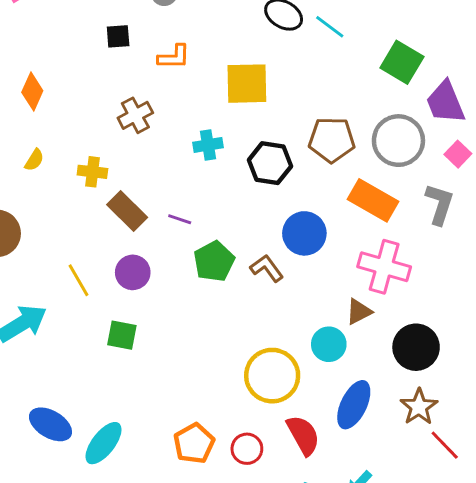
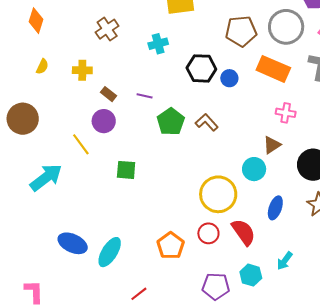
black hexagon: (270, 163) -> (201, 68), moved
brown rectangle: (127, 211) -> (109, 94), size x0.6
blue circle: (304, 233) -> (229, 78), moved, size x0.6
pink cross: (384, 267) -> (286, 113), size x0.6
purple circle: (133, 272) -> (104, 121), moved
green square: (122, 335) -> (126, 170), moved
blue ellipse: (354, 405) -> (275, 208), size x0.7
red circle: (247, 449) -> (208, 233), moved

